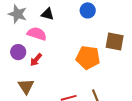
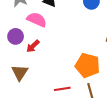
orange pentagon: (88, 58) -> (87, 65), moved

